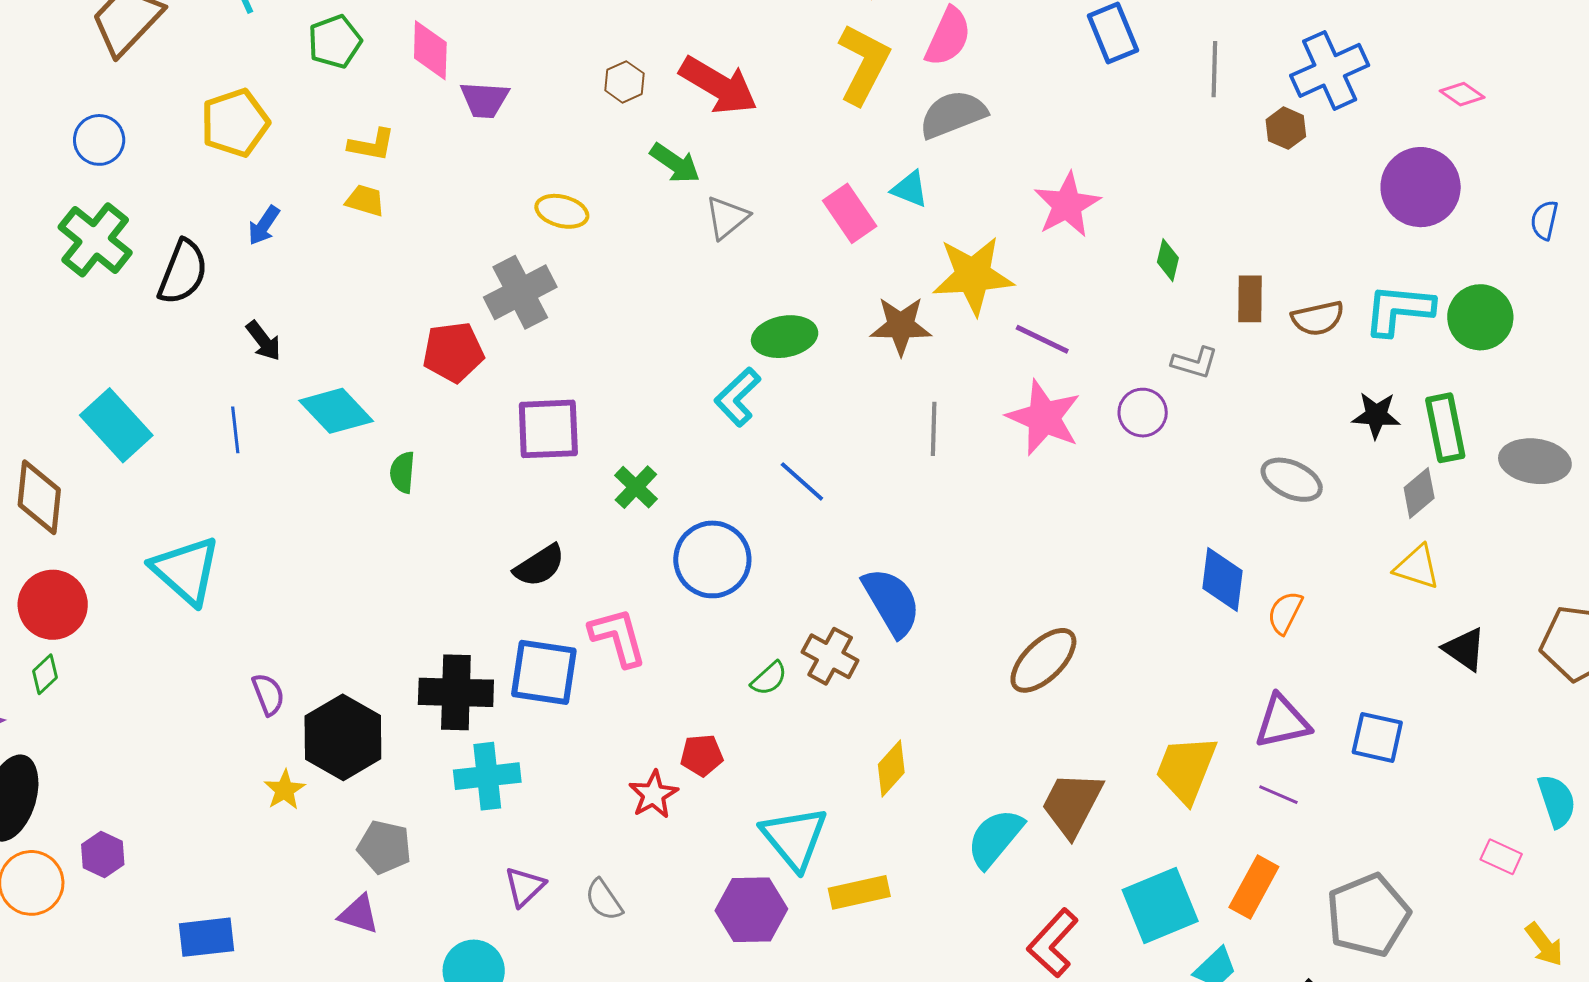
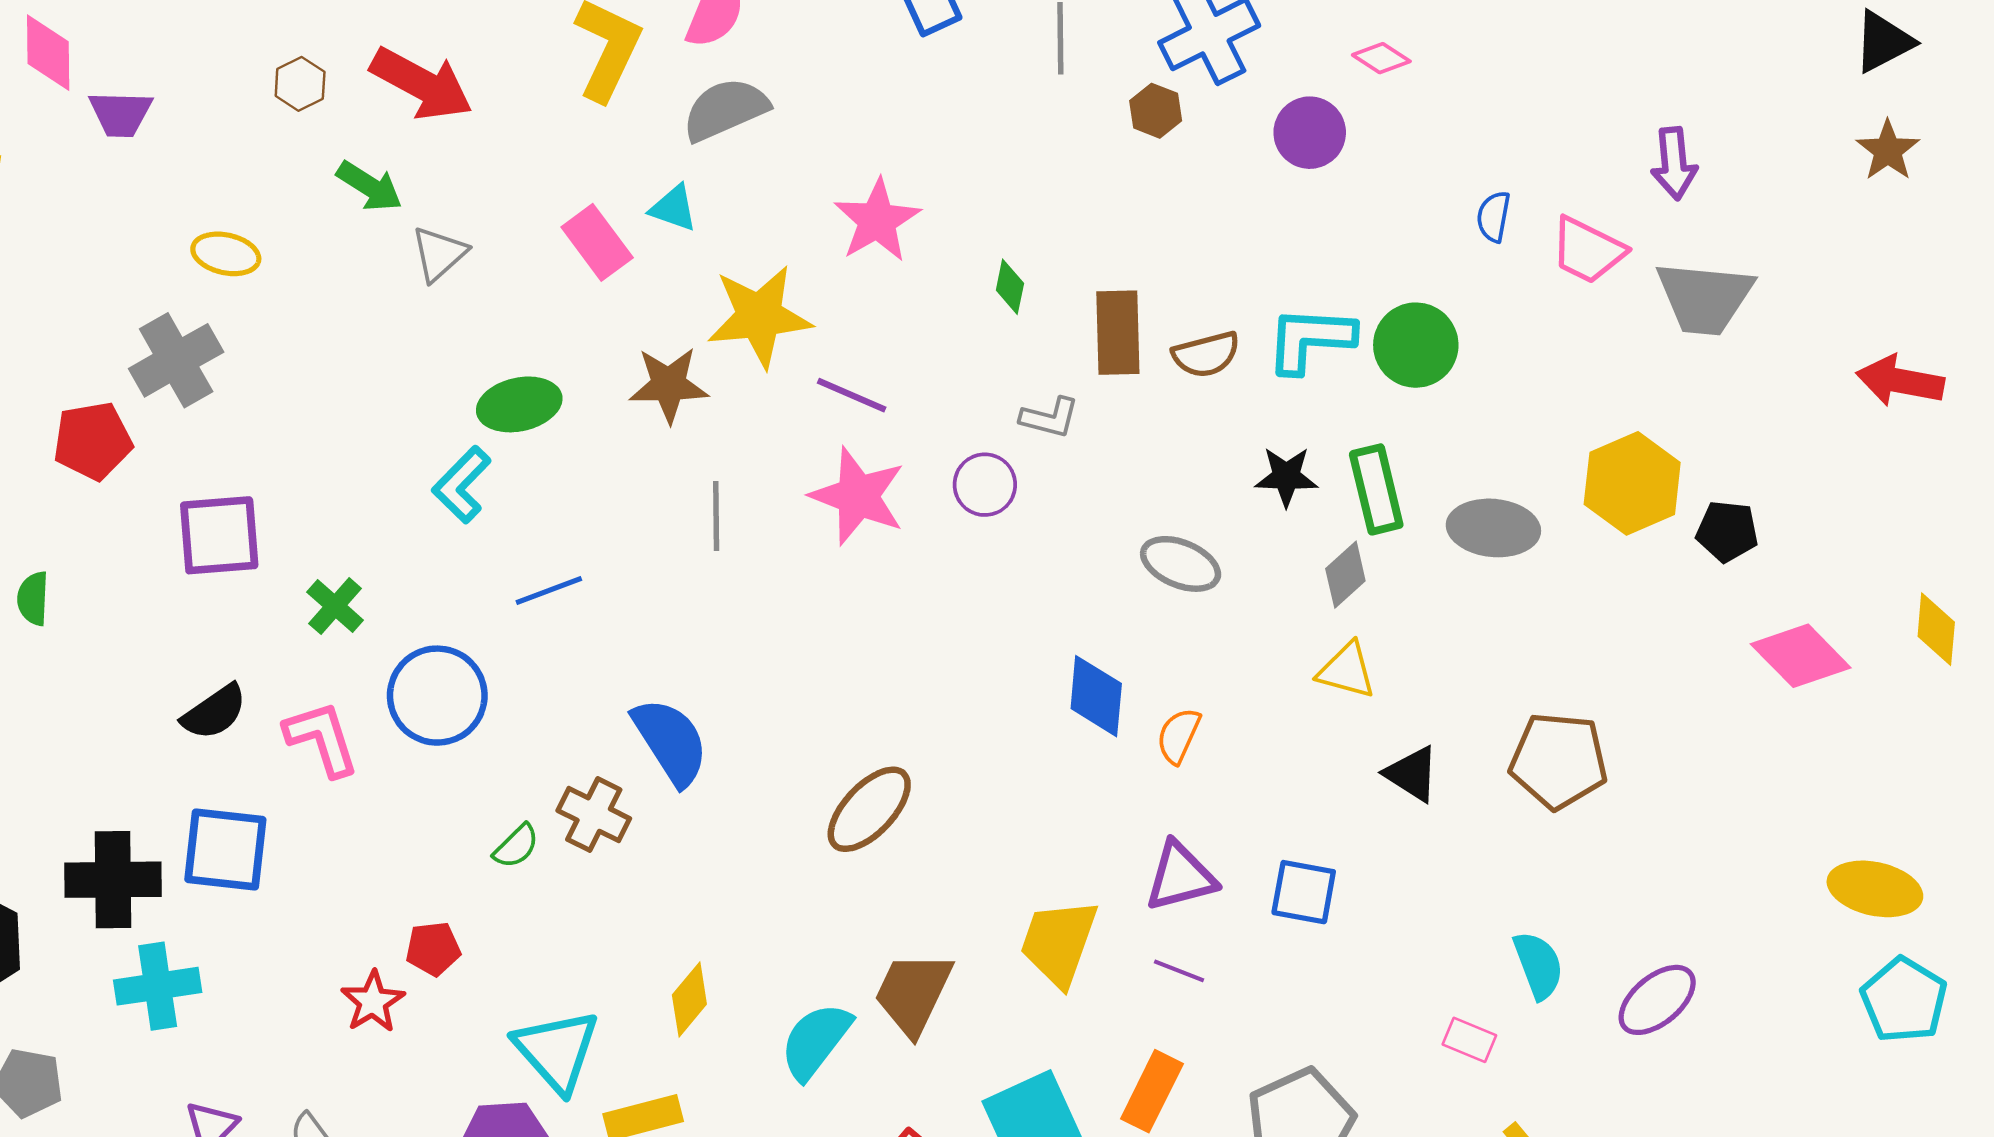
purple circle: (1421, 187) -> (1310, 133), moved, size x0.7
brown rectangle: (1250, 299) -> (1118, 333), size x1.4
blue line: (802, 481) -> (549, 590), turned -60
pink L-shape: (618, 637) -> (322, 739), moved
yellow diamond: (891, 769) -> (689, 999), moved

